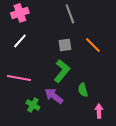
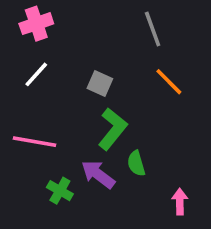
gray line: (70, 14) -> (153, 29), moved
gray square: (65, 45) -> (100, 84), moved, turned 32
green semicircle: (83, 90) -> (136, 163), moved

